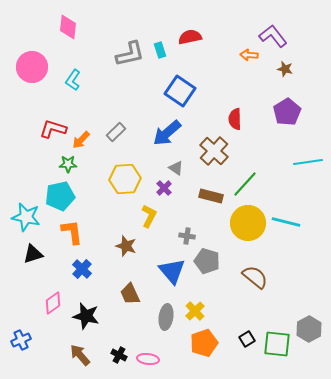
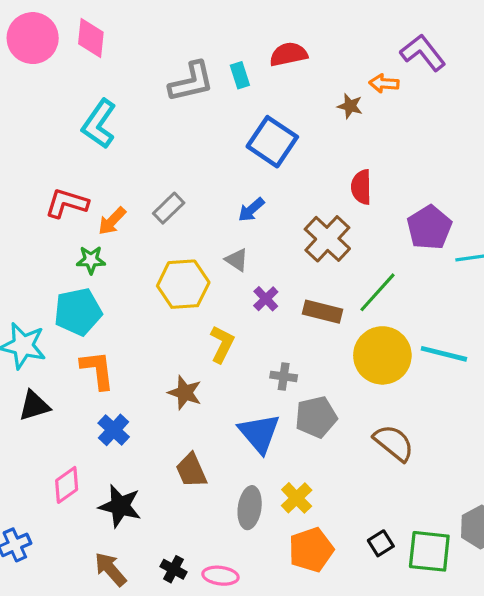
pink circle: (32, 67) -> (33, 38), moved
brown star: (285, 69) -> (350, 106), moved
cyan L-shape: (73, 80) -> (99, 124), size x1.4
purple pentagon: (287, 112) -> (429, 228), moved
blue arrow: (167, 133) -> (251, 210), size x0.6
gray triangle: (176, 168) -> (237, 260), moved
purple cross: (164, 188) -> (266, 299), moved
gray pentagon: (207, 261) -> (316, 417), turned -30

